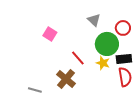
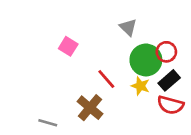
red circle: (123, 28) -> (166, 52), moved
black rectangle: (124, 59) -> (169, 80), turned -35
red semicircle: (125, 77) -> (170, 105), turned 114

